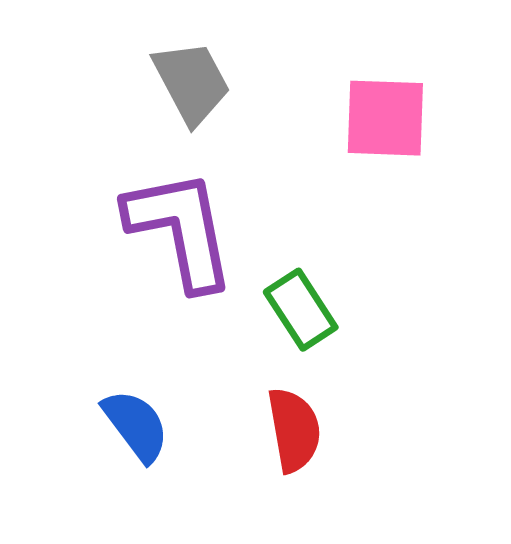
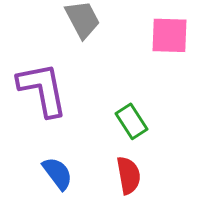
purple L-shape: (180, 229) -> (42, 89), moved

